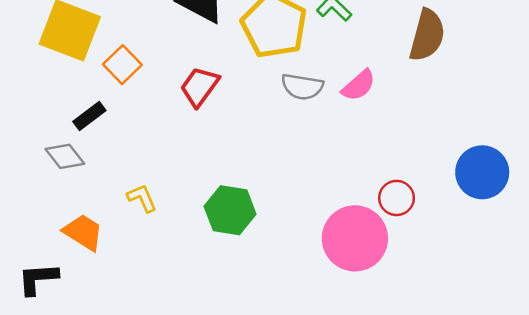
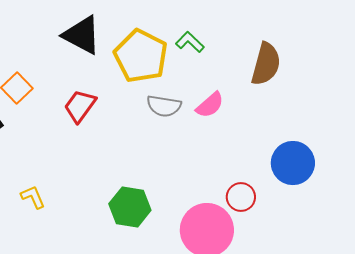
blue circle: (482, 172) -> (293, 163), moved
green hexagon: (230, 210) -> (130, 207), moved

